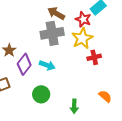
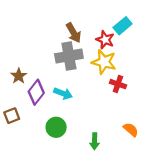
brown arrow: (56, 13) -> (74, 33), turned -150
yellow star: (82, 38) -> (104, 62), turned -30
red cross: (94, 57) -> (118, 84), turned 32

